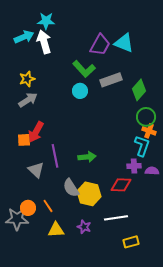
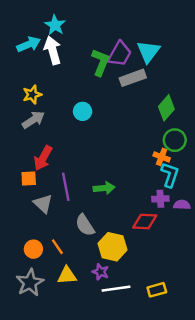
cyan star: (46, 21) -> (55, 25), turned 30
cyan triangle: (124, 43) -> (148, 51), turned 45
green L-shape: (84, 69) -> (100, 62), moved, turned -115
gray rectangle: (111, 80) -> (133, 78), moved
cyan circle: (80, 91) -> (83, 111), moved
orange cross: (149, 131) -> (162, 157), moved
orange square: (24, 140) -> (29, 178), moved
yellow hexagon: (89, 194) -> (112, 247), moved
white line: (116, 218) -> (116, 289), moved
gray star: (17, 219) -> (30, 283), moved, turned -30

